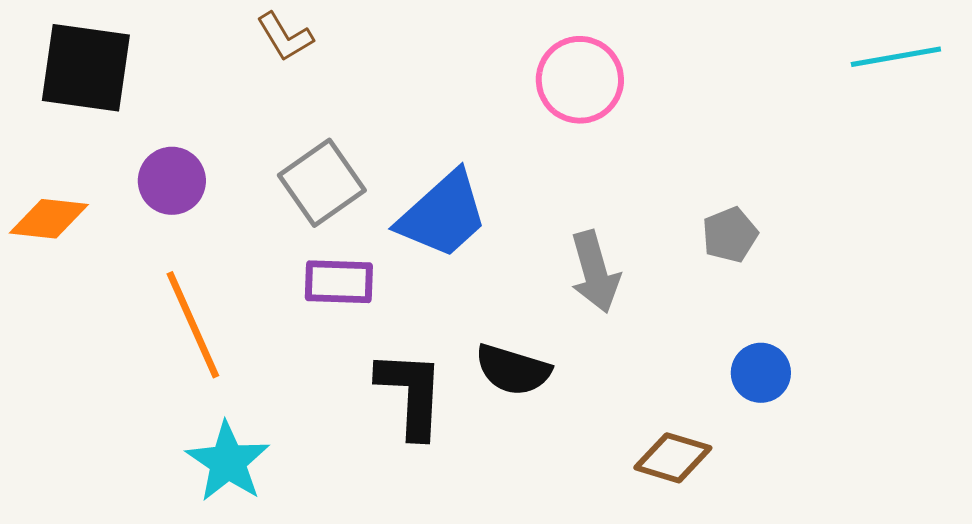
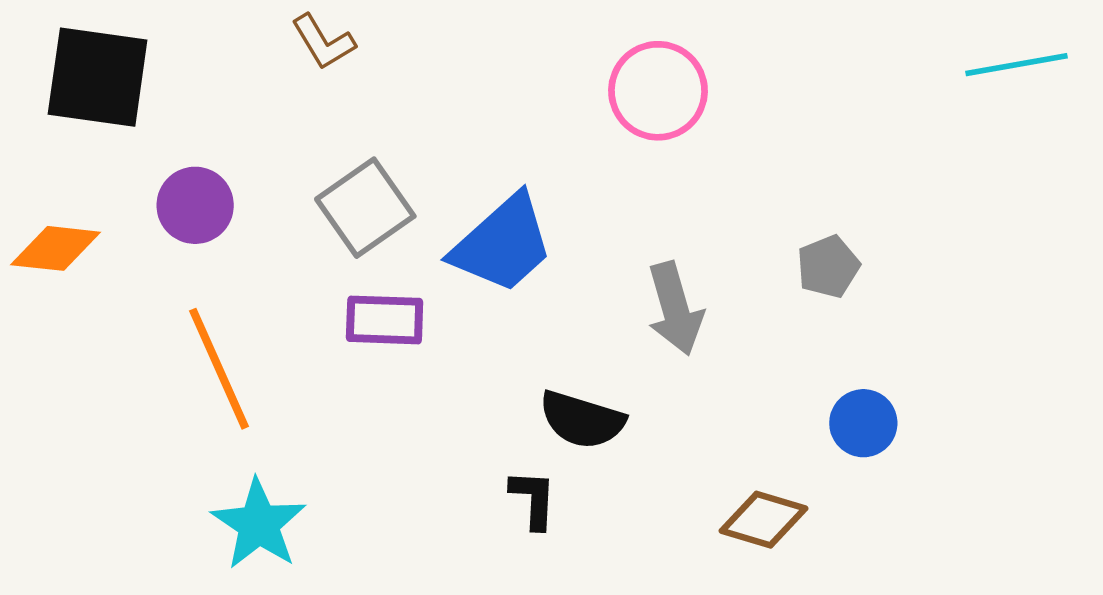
black L-shape: (411, 394) -> (533, 499), moved, size x0.6

